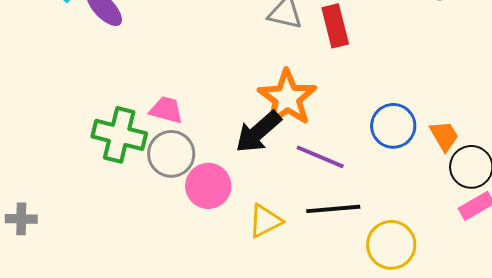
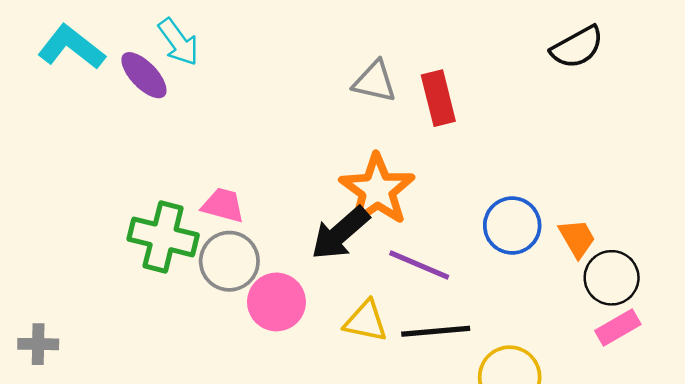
yellow triangle: (265, 221) -> (366, 321), moved, turned 39

